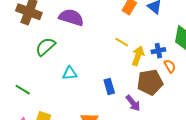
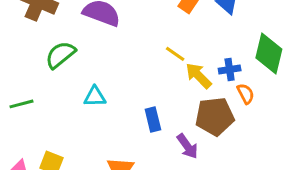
yellow arrow: (138, 56) -> (198, 76), turned -66
green line: (23, 90) -> (22, 104), moved, turned -49

